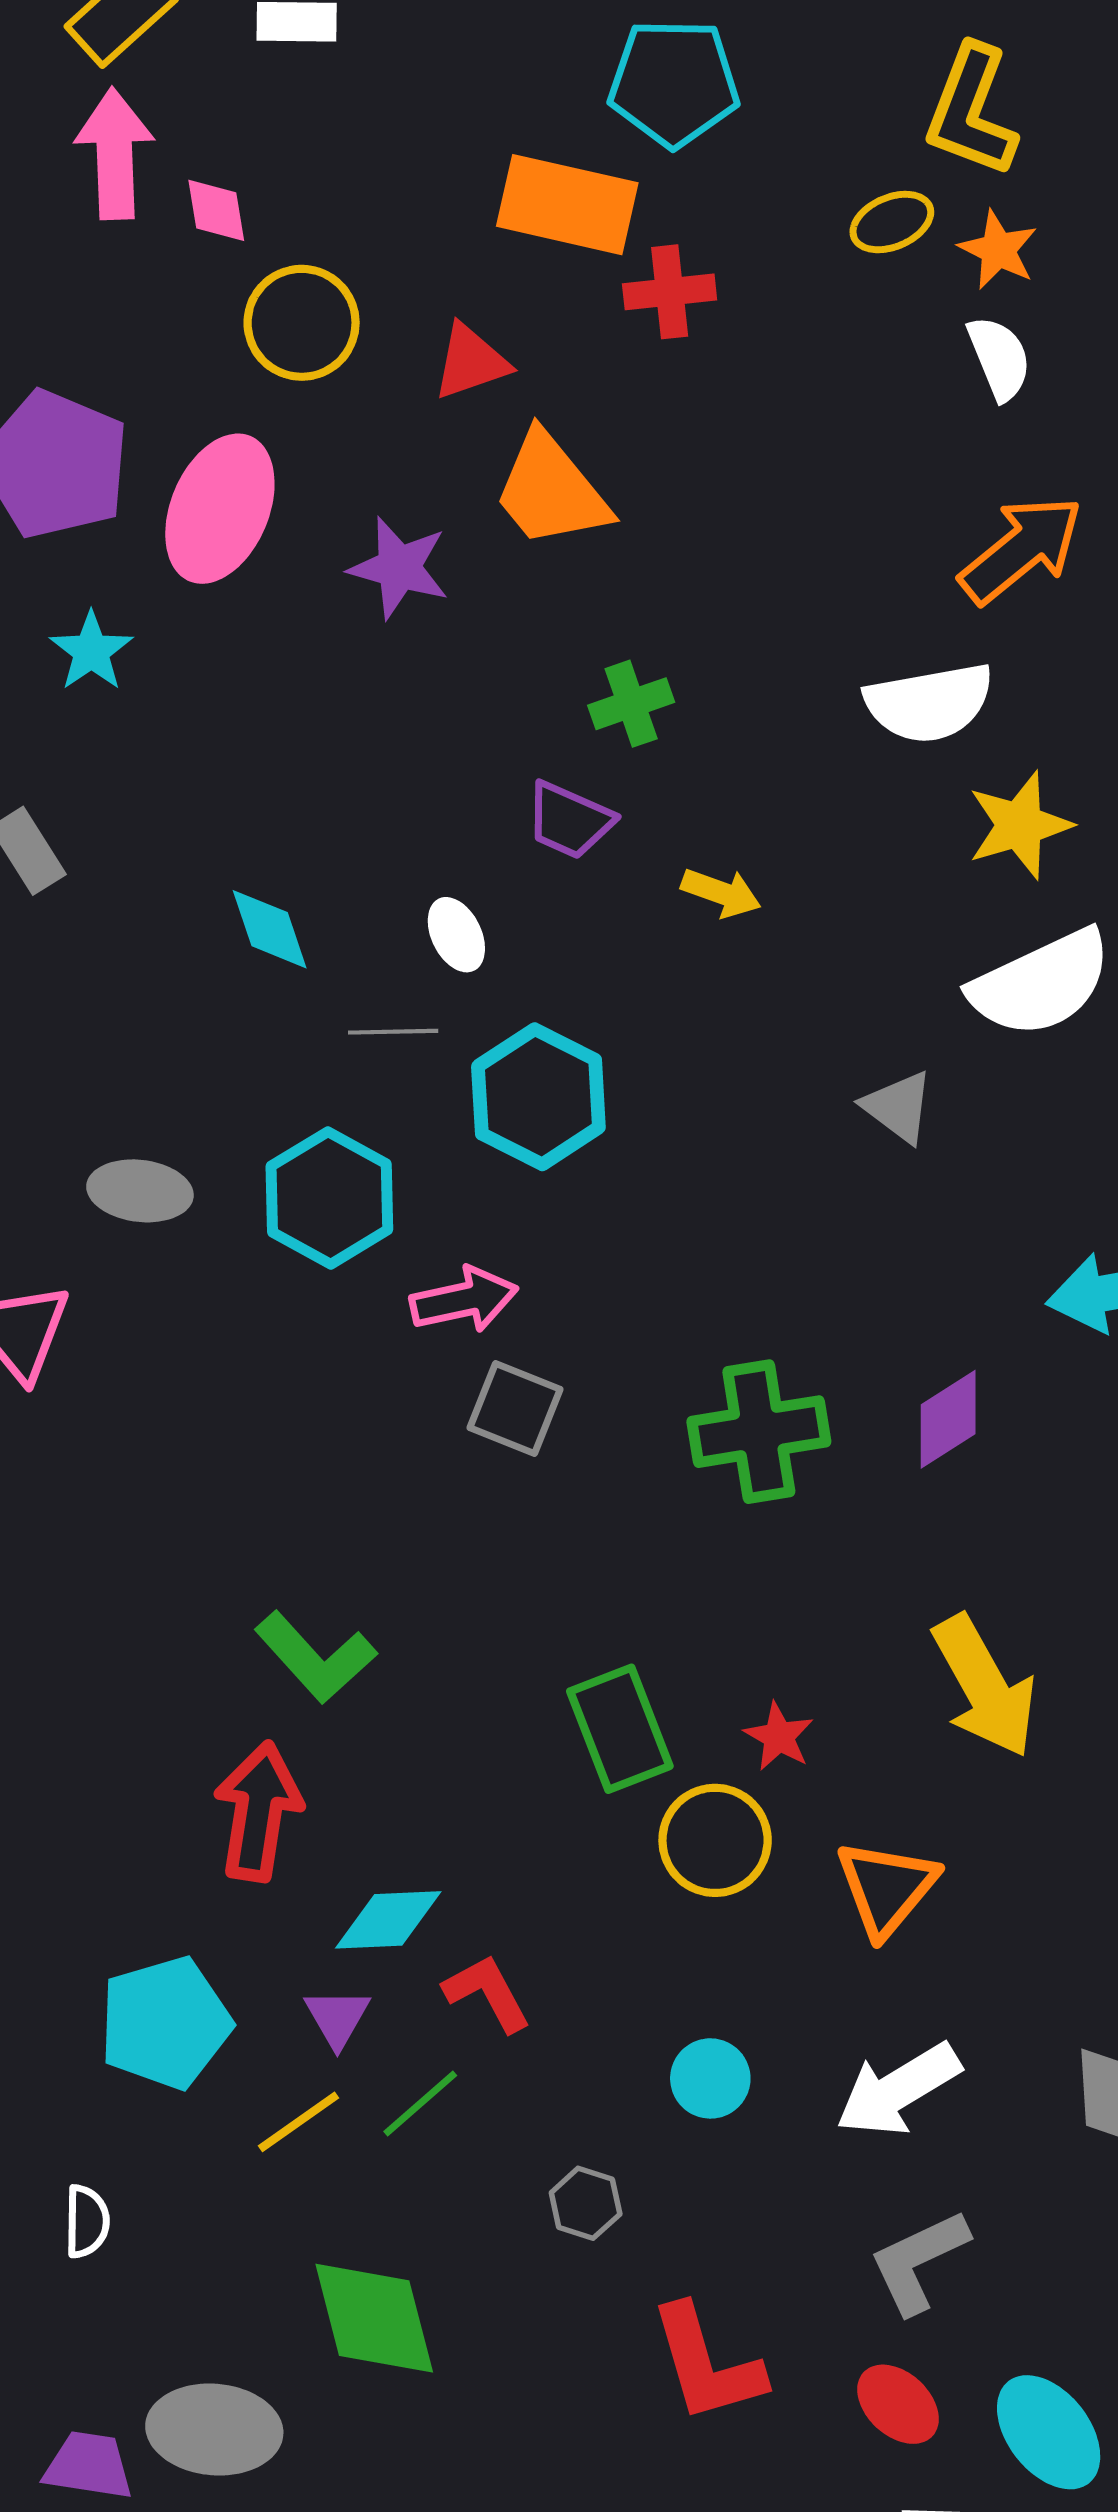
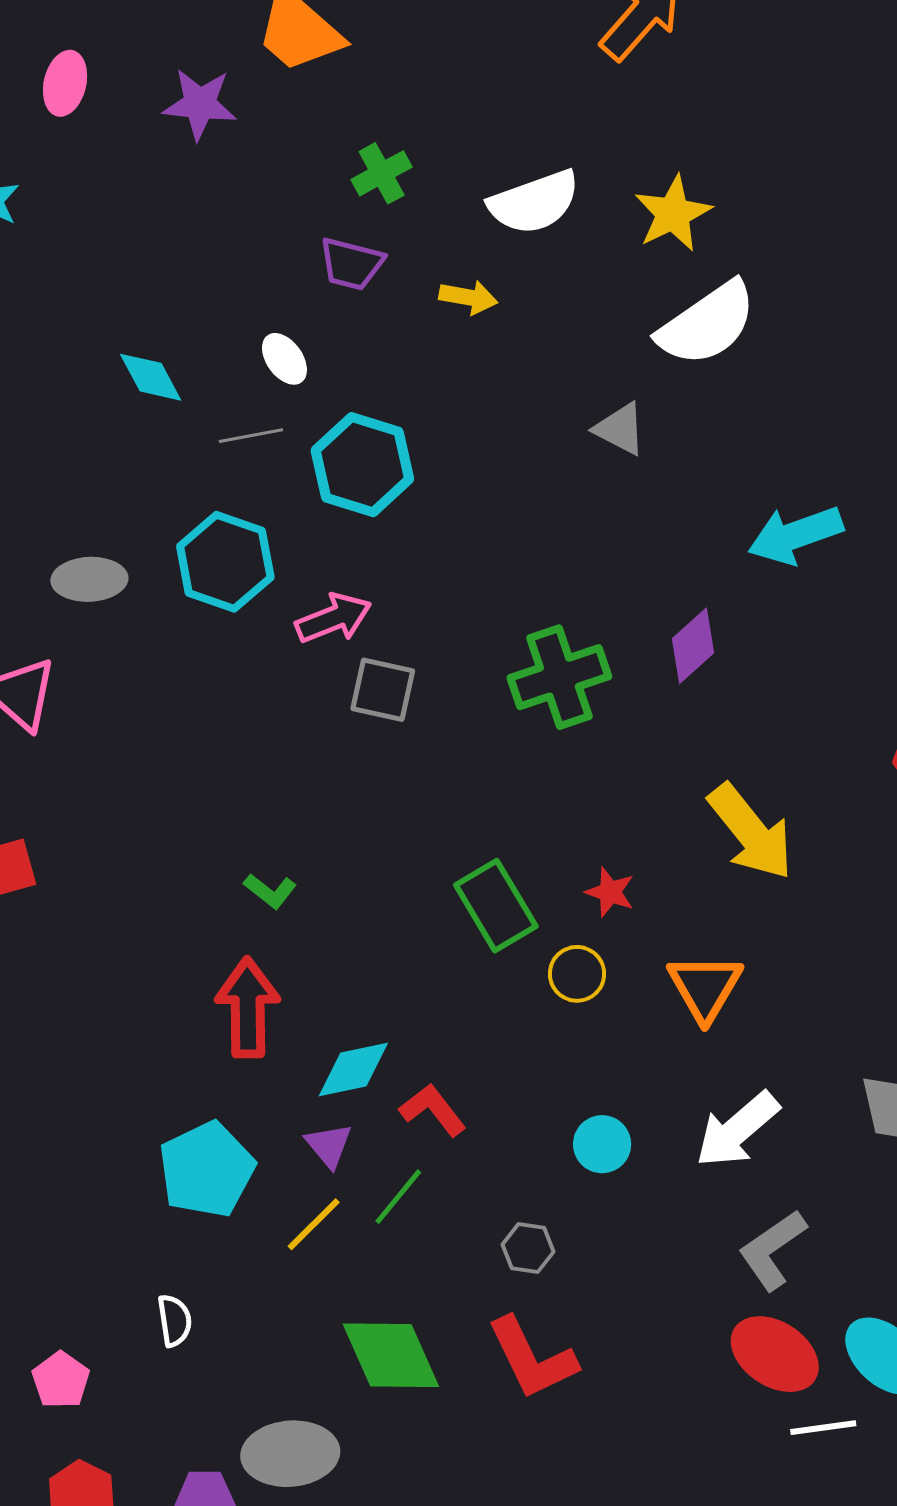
pink ellipse: (220, 509) -> (65, 83), size x0.6
white semicircle: (929, 703) -> (534, 202), moved
green L-shape: (316, 1657) -> (270, 891), size x0.6
yellow circle: (715, 1840) -> (577, 974), size x0.7
red L-shape: (707, 2364) -> (532, 1358), moved
red ellipse: (898, 2404) -> (775, 1354), size x1.4

